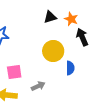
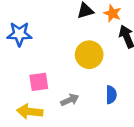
blue semicircle: (70, 68) -> (111, 95), moved

